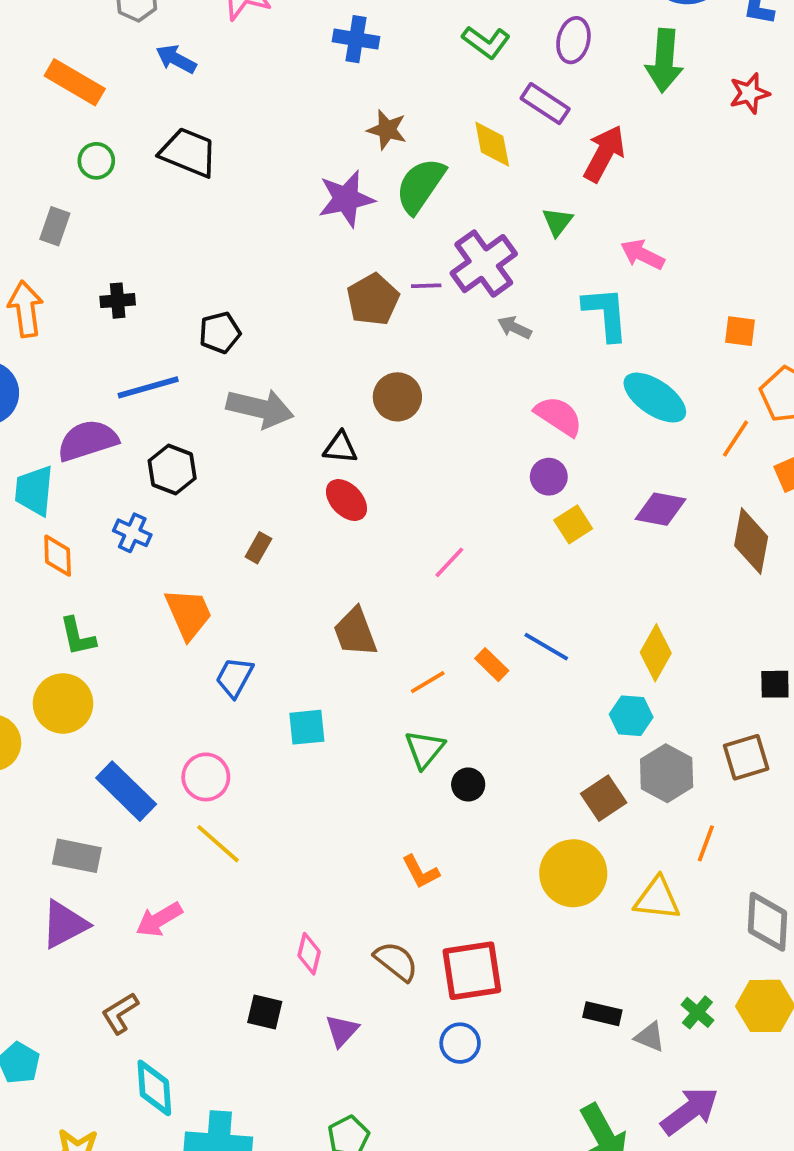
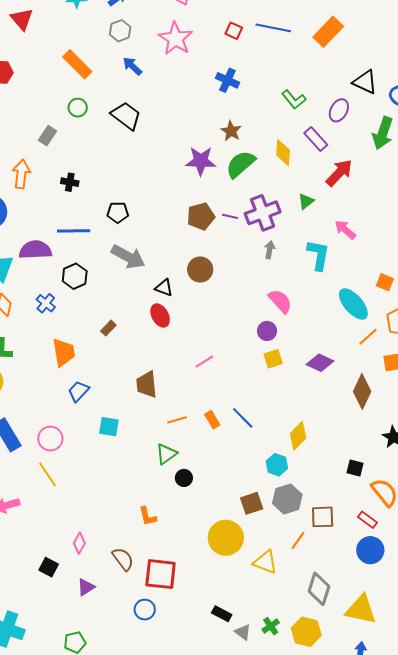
gray arrow: (515, 327) -> (270, 250), turned 60
cyan ellipse: (655, 398) -> (353, 304), moved
brown square: (746, 757) -> (323, 517), moved

